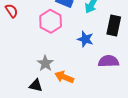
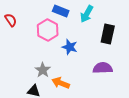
blue star: (85, 39) -> (70, 47), moved

